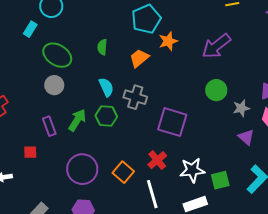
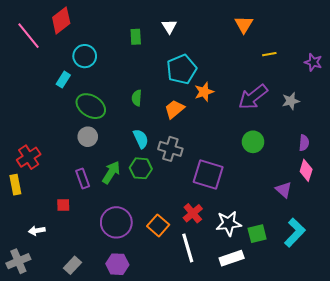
gray star: (241, 108) -> (291, 101), moved

